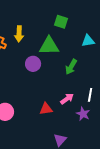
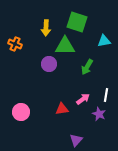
green square: (61, 22) -> (77, 22), size x1.5
yellow arrow: (19, 34) -> (46, 28), moved

